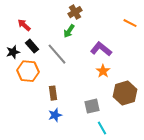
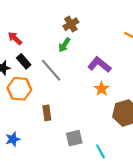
gray square: (92, 106) -> (74, 138), moved
blue star: (55, 115) -> (13, 139), moved

